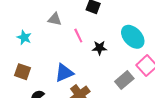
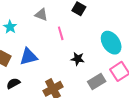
black star: (100, 48) -> (78, 59), moved
blue triangle: (64, 73) -> (29, 57), moved

